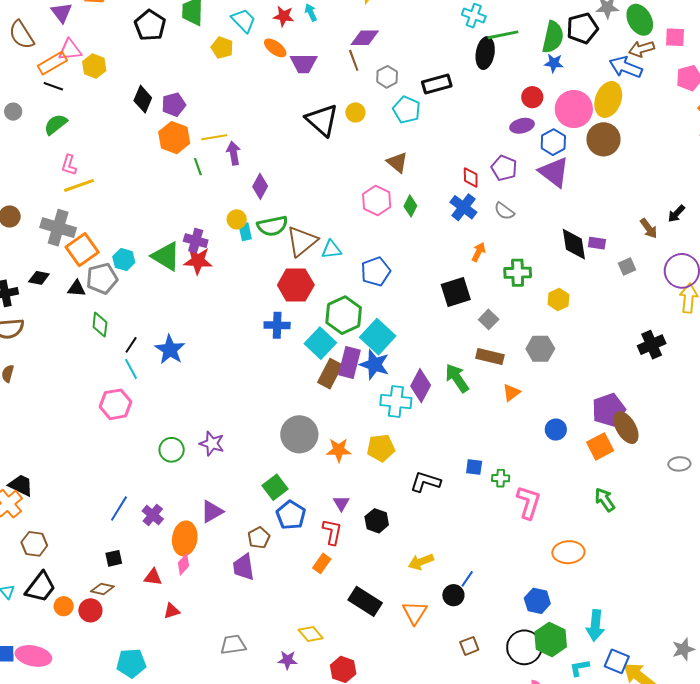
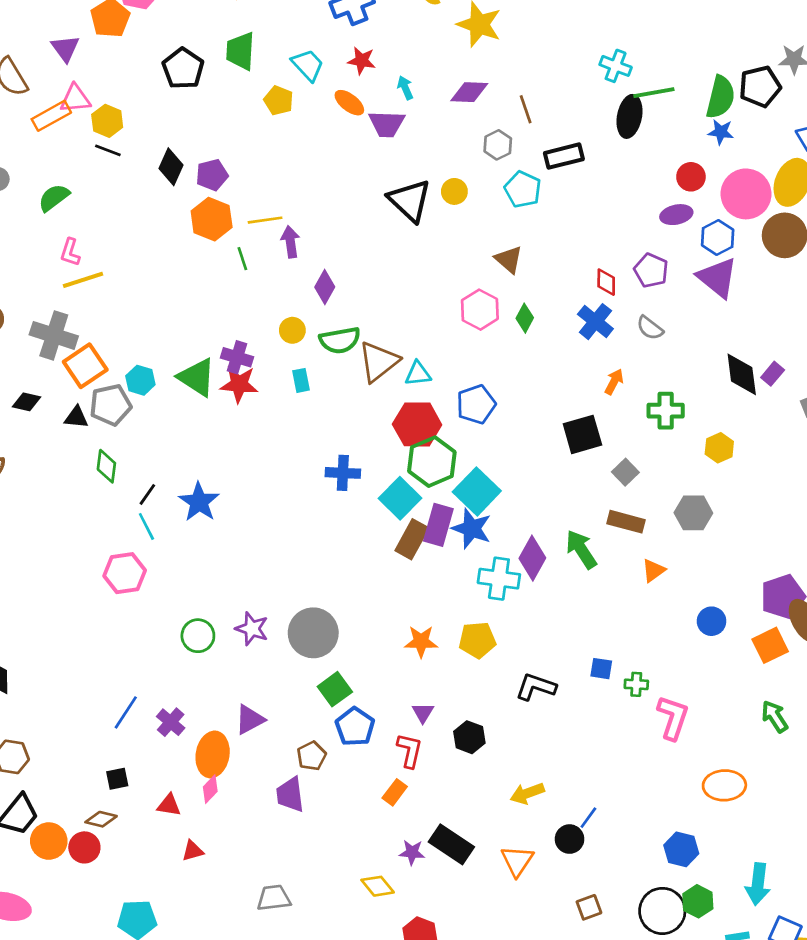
cyan arrow: (311, 12) -> (405, 88), moved
brown line: (354, 60) -> (526, 109), moved
black line: (53, 86) -> (108, 150), moved
cyan rectangle: (245, 232) -> (301, 380), moved
purple rectangle: (597, 243) -> (773, 374), turned -60
red hexagon: (296, 285) -> (417, 424), moved
gray circle: (299, 434) -> (313, 633), moved
orange circle: (64, 606) -> (49, 841), size x1.4
green hexagon: (551, 639) -> (698, 901), size x0.7
purple star: (287, 660) -> (412, 852), moved

